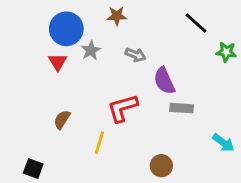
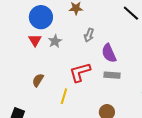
gray star: (91, 50) -> (55, 41), moved
gray arrow: (135, 55) -> (89, 35), turned 88
gray rectangle: (182, 108) -> (112, 75), moved

